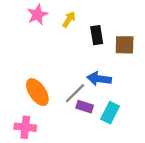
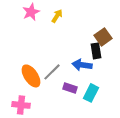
black rectangle: (97, 35) -> (96, 51), moved
brown square: (125, 45) -> (103, 37), turned -36
gray line: (75, 93) -> (52, 72), moved

